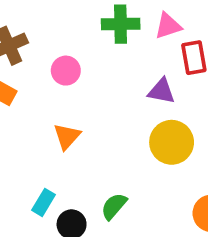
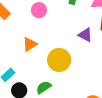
yellow circle: (172, 142) -> (59, 60), moved

